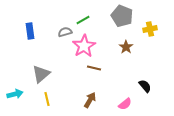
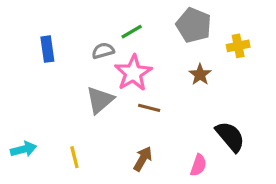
gray triangle: (41, 74) -> (100, 100), moved
black semicircle: (145, 86) -> (230, 137), size x1.5
pink semicircle: (125, 104) -> (198, 165), turned -32

